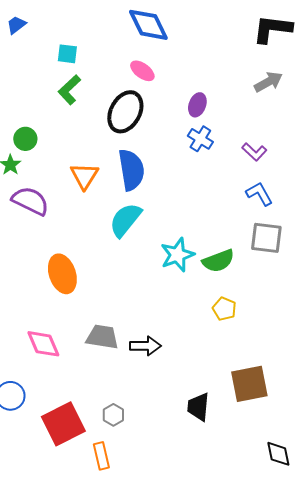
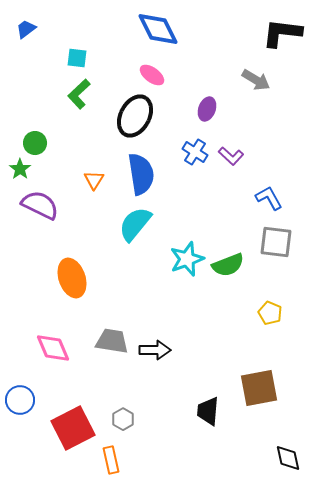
gray arrow: (268, 82) -> (256, 80), moved, turned 60
blue cross: (200, 139) -> (195, 152), moved
purple L-shape: (254, 152) -> (231, 156), moved
orange triangle: (84, 176) -> (94, 180), size x0.7
yellow pentagon: (224, 309) -> (270, 313), moved

